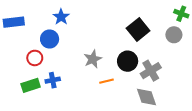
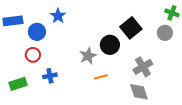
blue circle: (50, 39) -> (37, 32), moved
black circle: (128, 61) -> (110, 45), moved
green rectangle: (31, 85) -> (18, 84), moved

